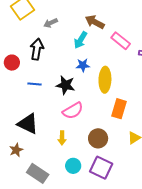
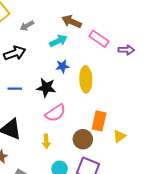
cyan arrow: (81, 40) -> (58, 41), turned -144
black arrow: (37, 49) -> (15, 53), turned 65
orange rectangle: (119, 109) -> (99, 121), moved

